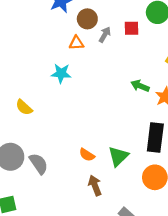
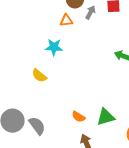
yellow semicircle: (24, 107) -> (39, 76), moved
green triangle: (118, 156) -> (106, 117), turned 30

